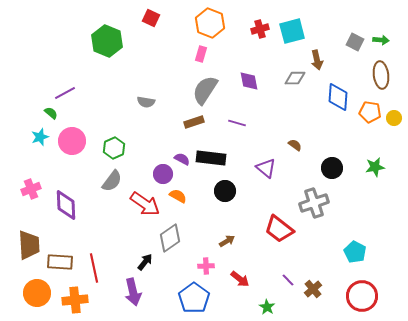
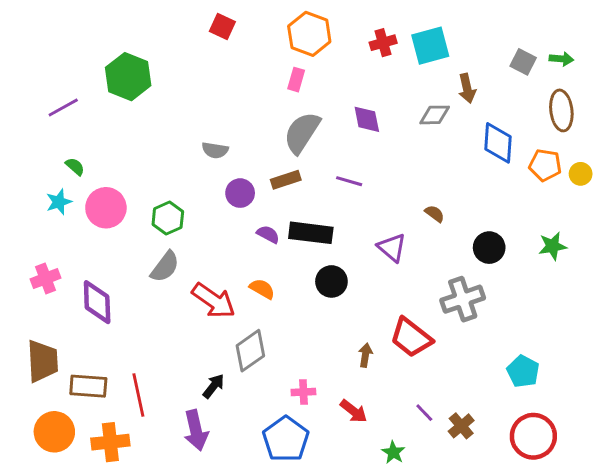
green hexagon: (107, 41) -> (128, 77), moved
purple line: (65, 93) -> (63, 108), moved
purple circle: (163, 174) -> (240, 193), moved
brown arrow: (227, 241) -> (365, 355), moved, turned -49

